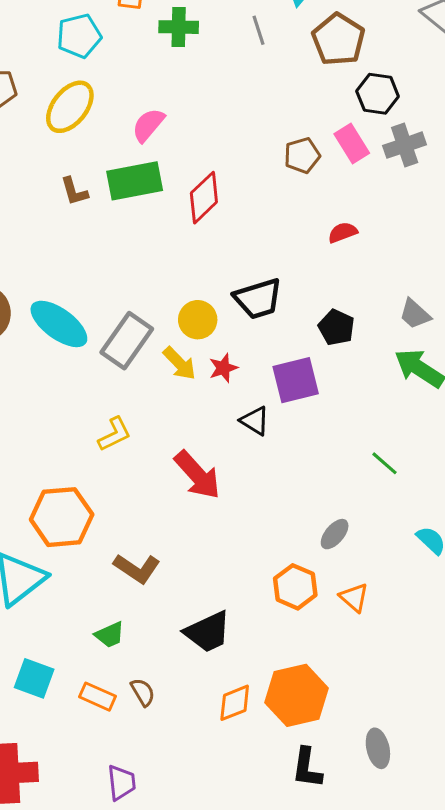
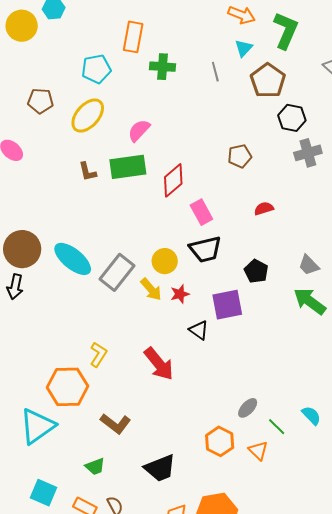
pink rectangle: (352, 143) -> (201, 212), moved
yellow L-shape: (115, 434) -> (98, 355), moved, turned -35
green line: (384, 463) -> (277, 427), moved

